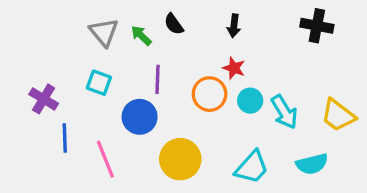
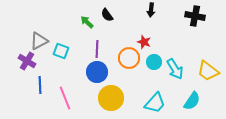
black arrow: (234, 26) -> (151, 10), moved
gray triangle: (104, 32) -> (39, 41), moved, turned 42
blue circle: (140, 117) -> (97, 72), moved
cyan semicircle: (312, 164) -> (192, 101), turned -42

